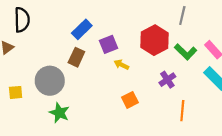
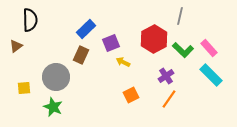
orange line: (182, 111) -> (169, 99), moved, turned 30
green star: (59, 113) -> (53, 107), moved

